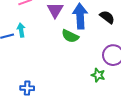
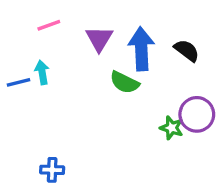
green star: (98, 75) -> (172, 128), moved

